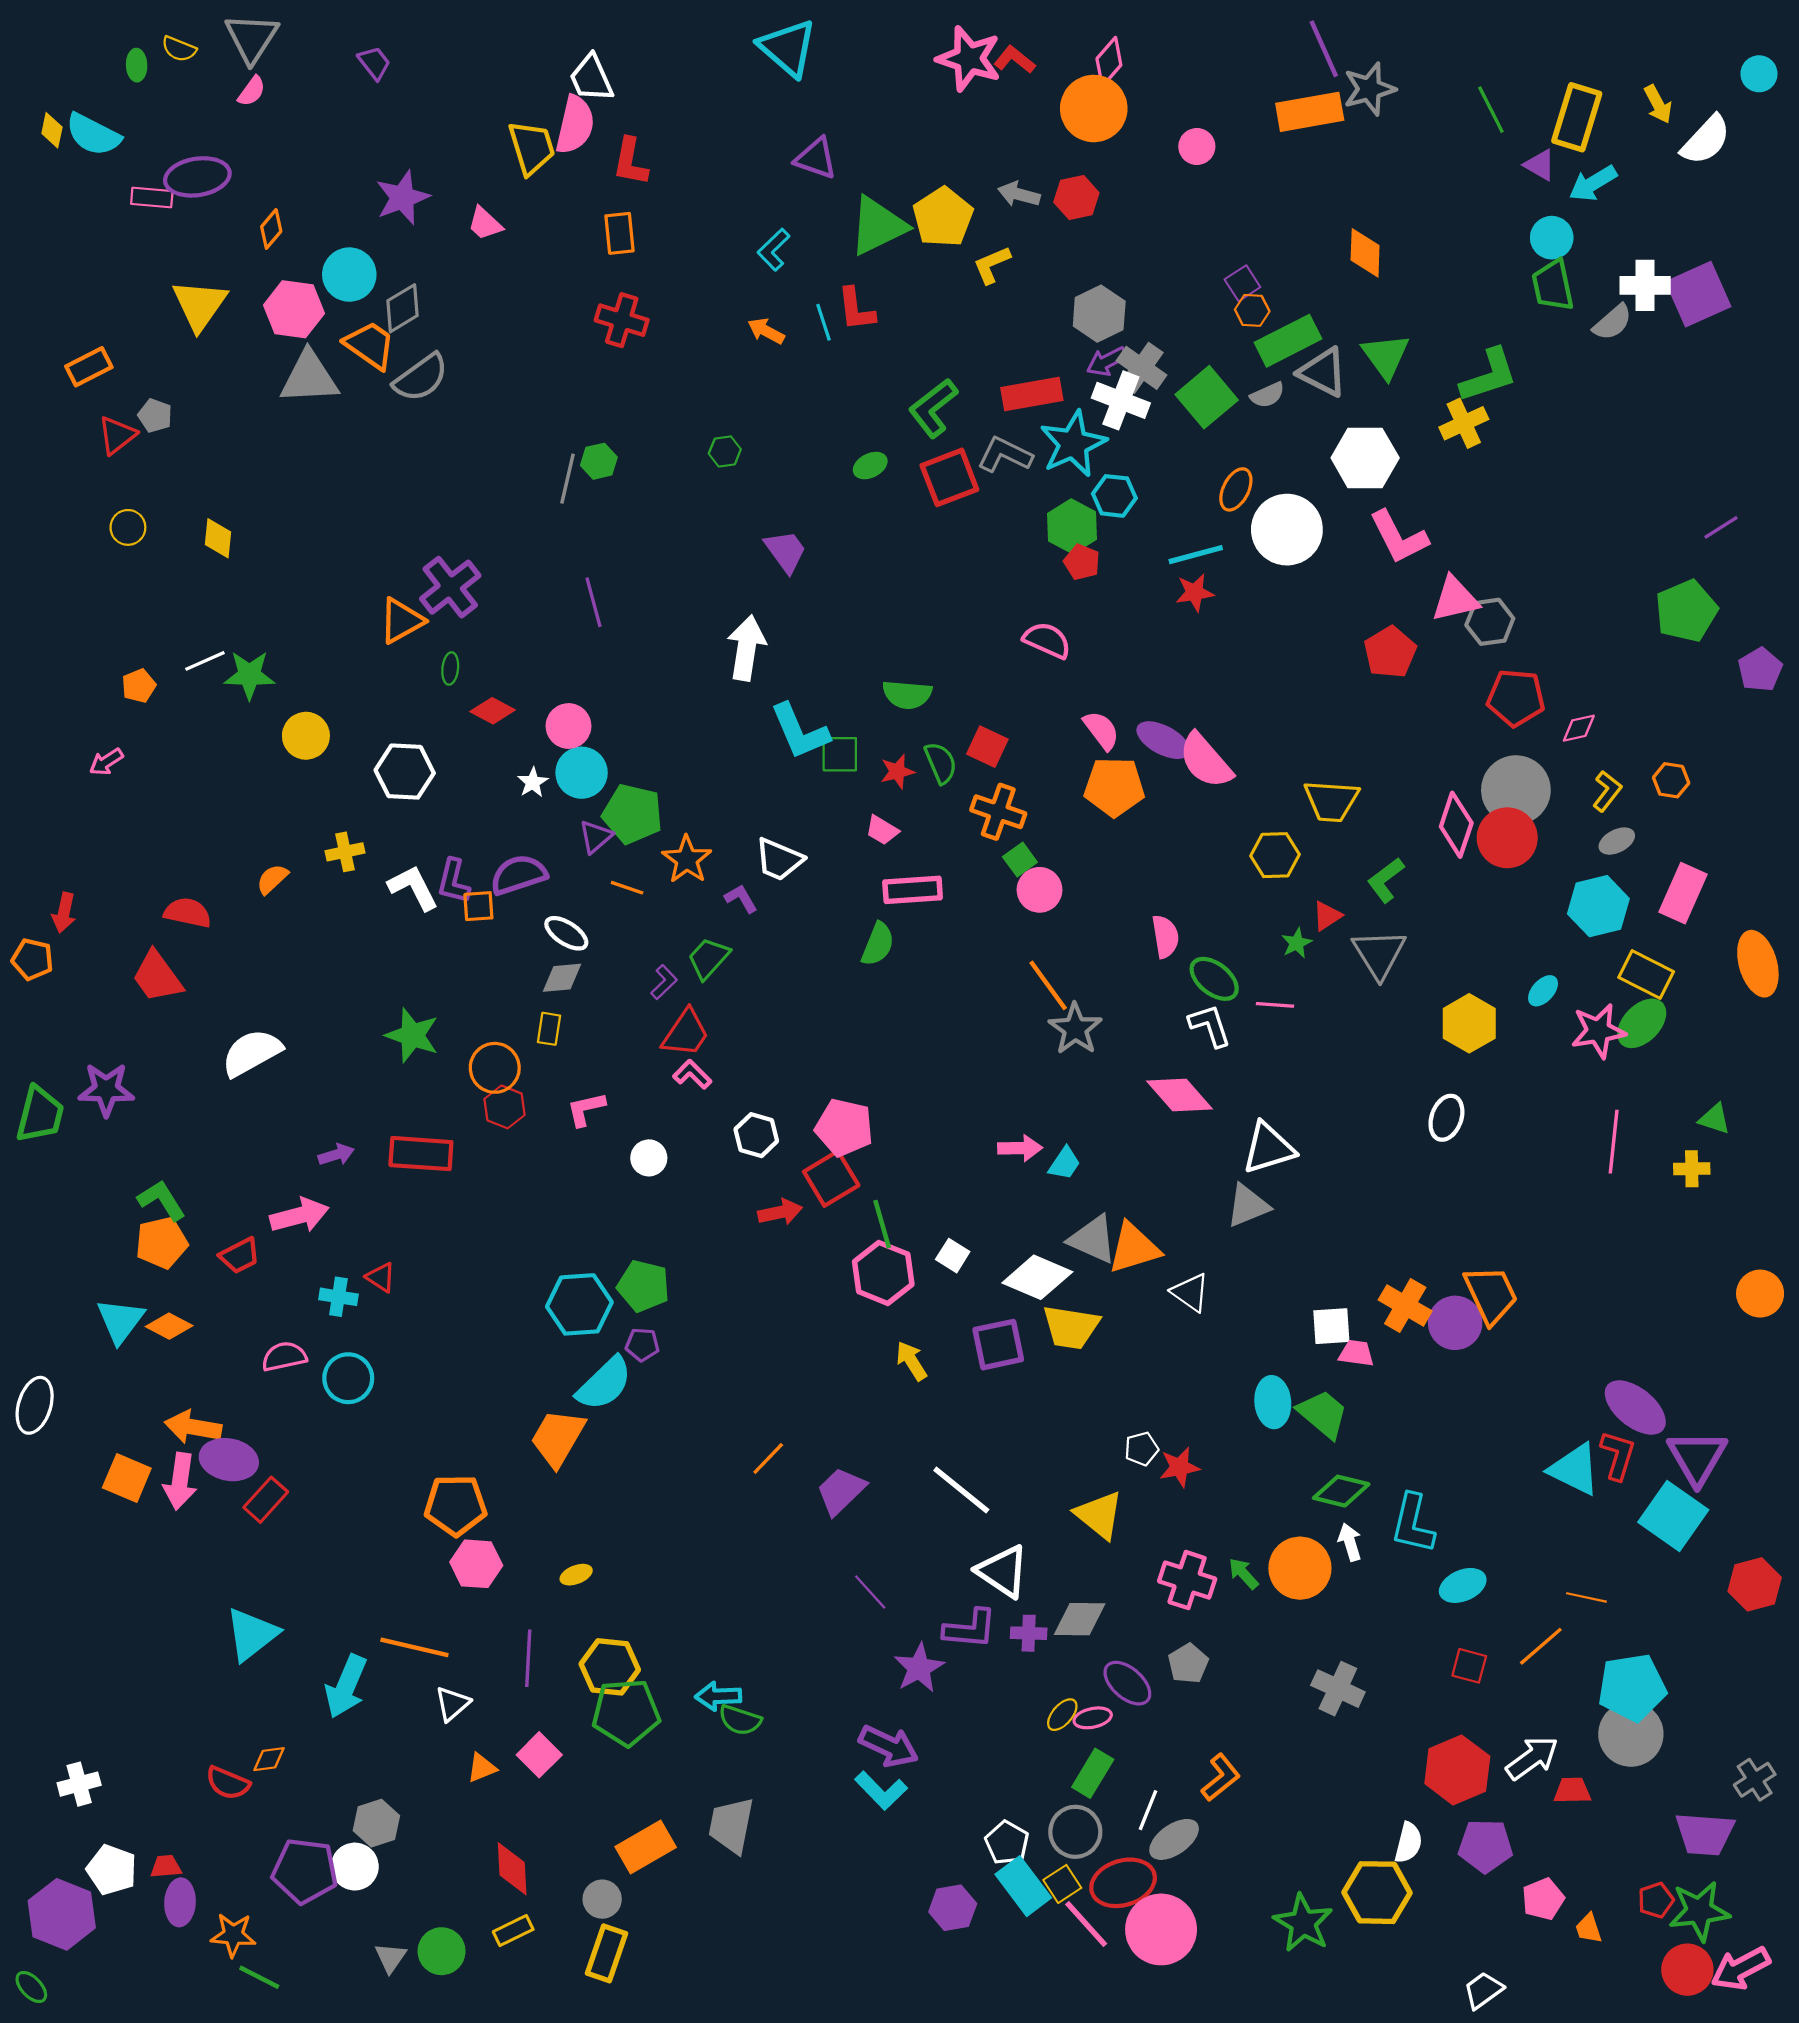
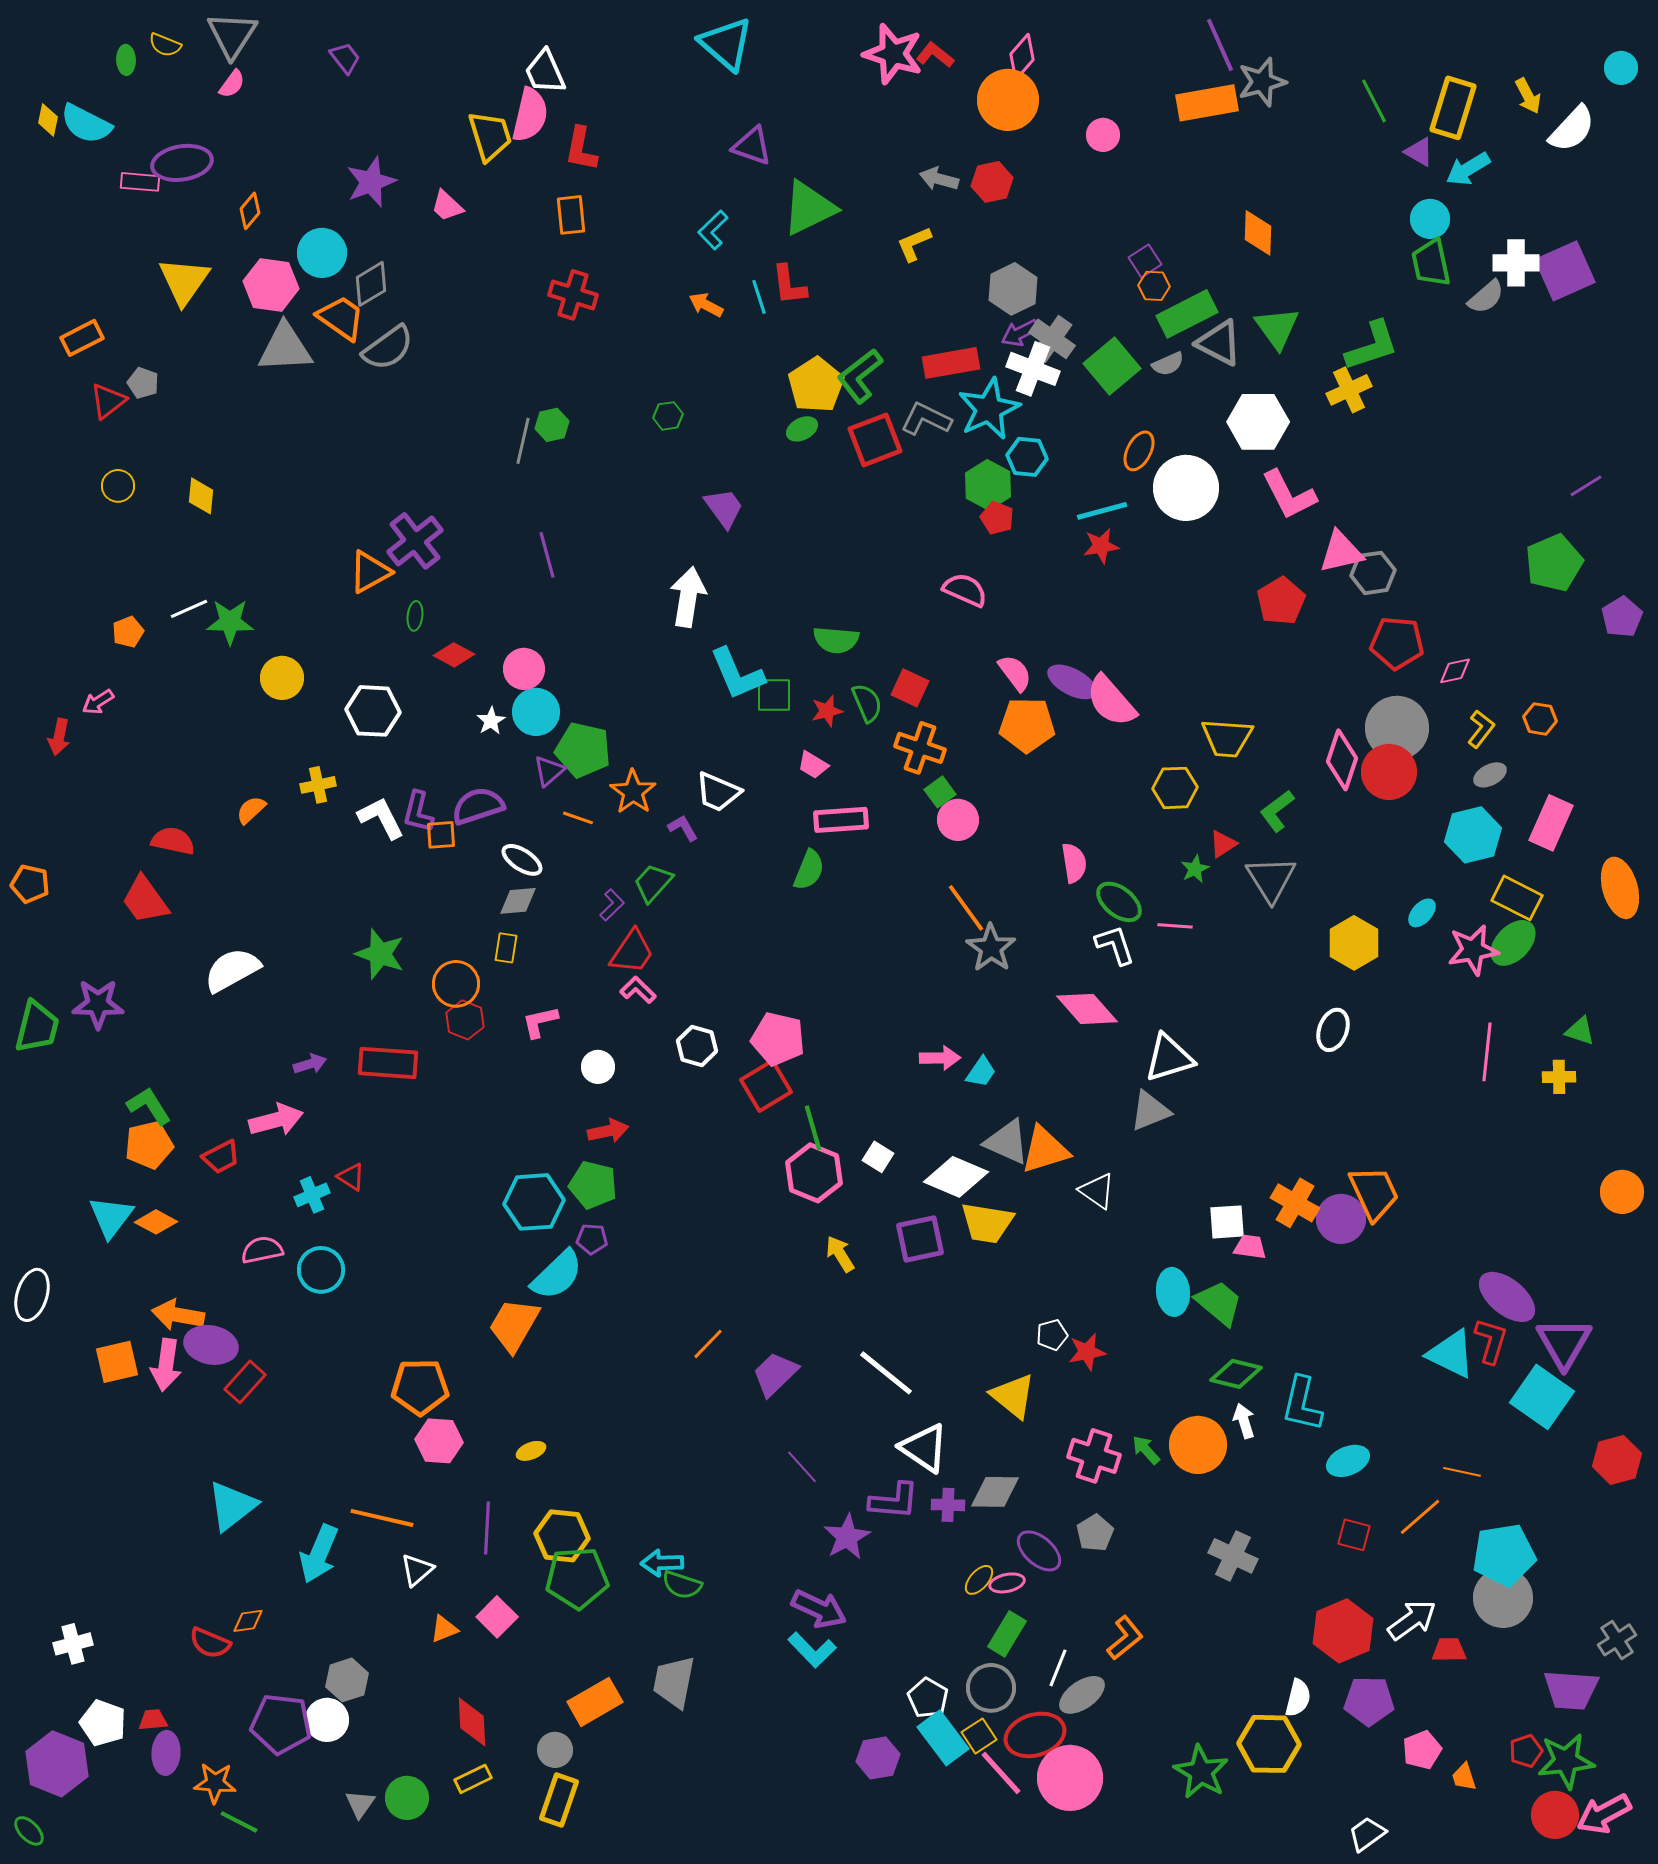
yellow pentagon: (943, 217) -> (816, 385), moved
red arrow: (64, 913) -> (59, 737), moved
red arrow: (780, 1212) -> (608, 1131), moved
cyan cross: (338, 1297) -> (312, 1195), turned -32
orange square: (127, 1478) -> (117, 1362), turned -36

